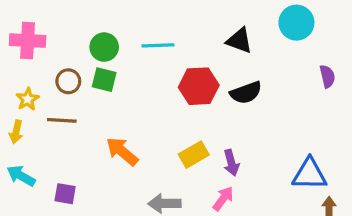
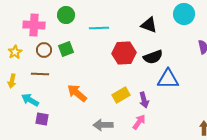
pink cross: (28, 41) -> (34, 25), moved
green circle: (104, 47) -> (66, 15), moved
green square: (104, 80) -> (66, 49), turned -35
yellow star: (28, 99) -> (15, 52), moved
blue triangle: (309, 174) -> (168, 79), moved
cyan arrow: (21, 176) -> (30, 100), moved

